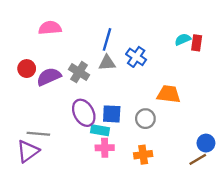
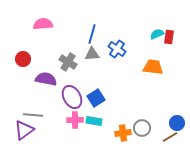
purple semicircle: (49, 77) -> (46, 79), moved, turned 35
orange trapezoid: (169, 94) -> (153, 67), moved
blue square: (112, 114) -> (96, 98), turned -36
gray circle: (145, 119) -> (142, 128), moved
cyan rectangle: (100, 130) -> (94, 121), moved
pink cross: (105, 148) -> (75, 120), moved

